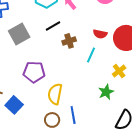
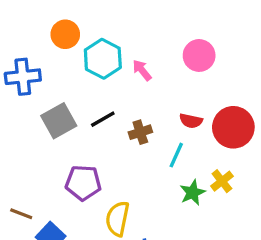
black line: (53, 26) -> (103, 119), moved
green star: (106, 92) -> (193, 193), moved

